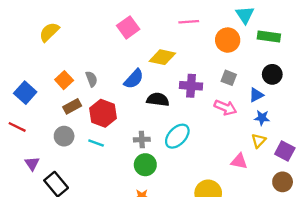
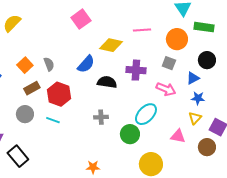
pink line: (189, 22) -> (142, 30), moved
orange circle: (228, 40) -> (177, 39), moved
cyan ellipse: (177, 136) -> (146, 114), moved
gray cross: (142, 140) -> (101, 117), moved
green circle: (145, 165) -> (130, 134), moved
brown circle: (283, 182) -> (207, 147), moved

